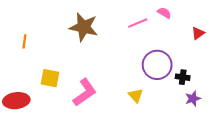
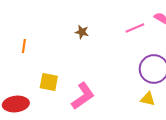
brown star: (84, 27) -> (82, 32), size x0.5
yellow triangle: (136, 95) -> (148, 99), moved, turned -35

